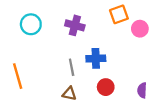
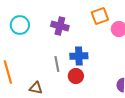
red circle: (106, 87) -> (76, 76), moved
brown triangle: (69, 94) -> (36, 88), moved

